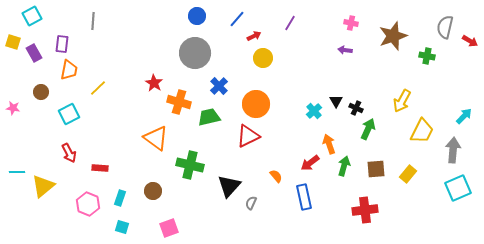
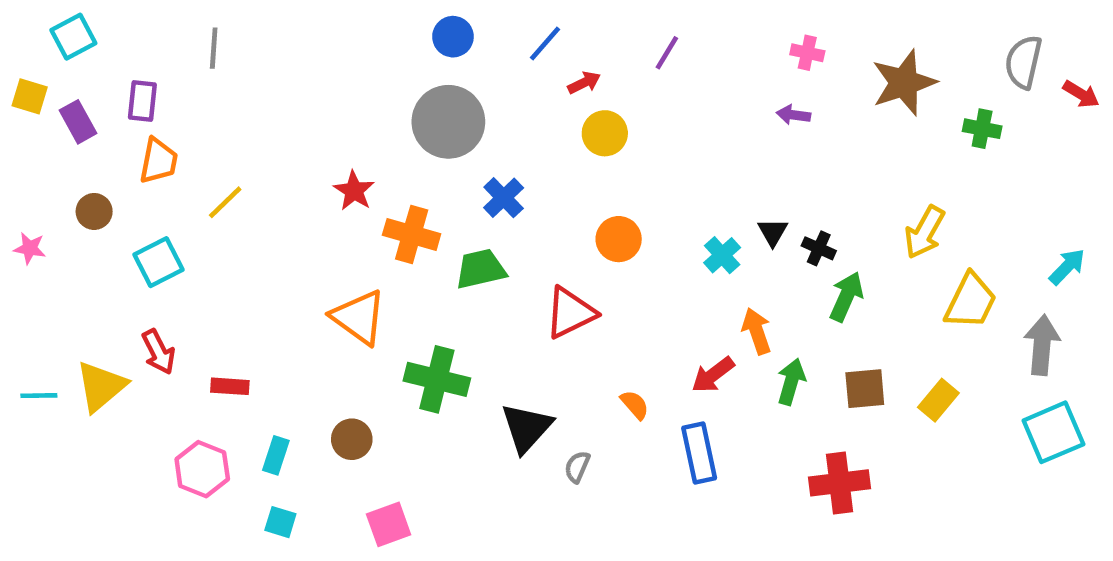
orange circle: (256, 104) -> (619, 239), moved, size x0.7
yellow triangle: (43, 186) -> (101, 386), moved

